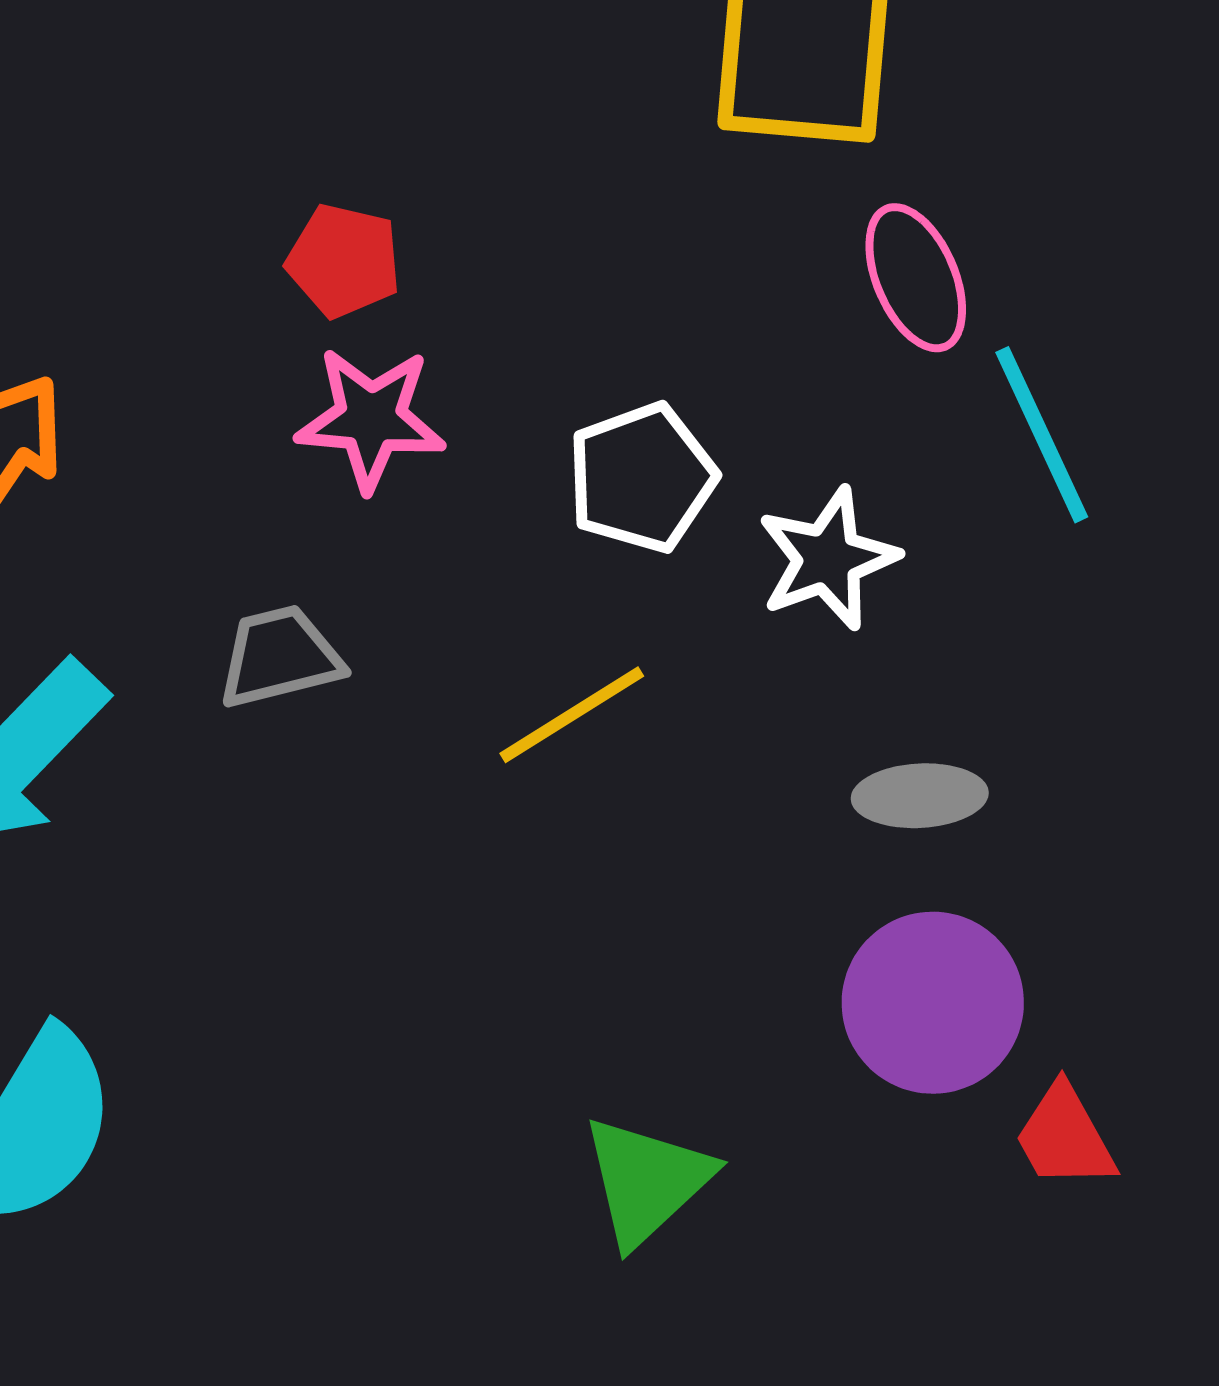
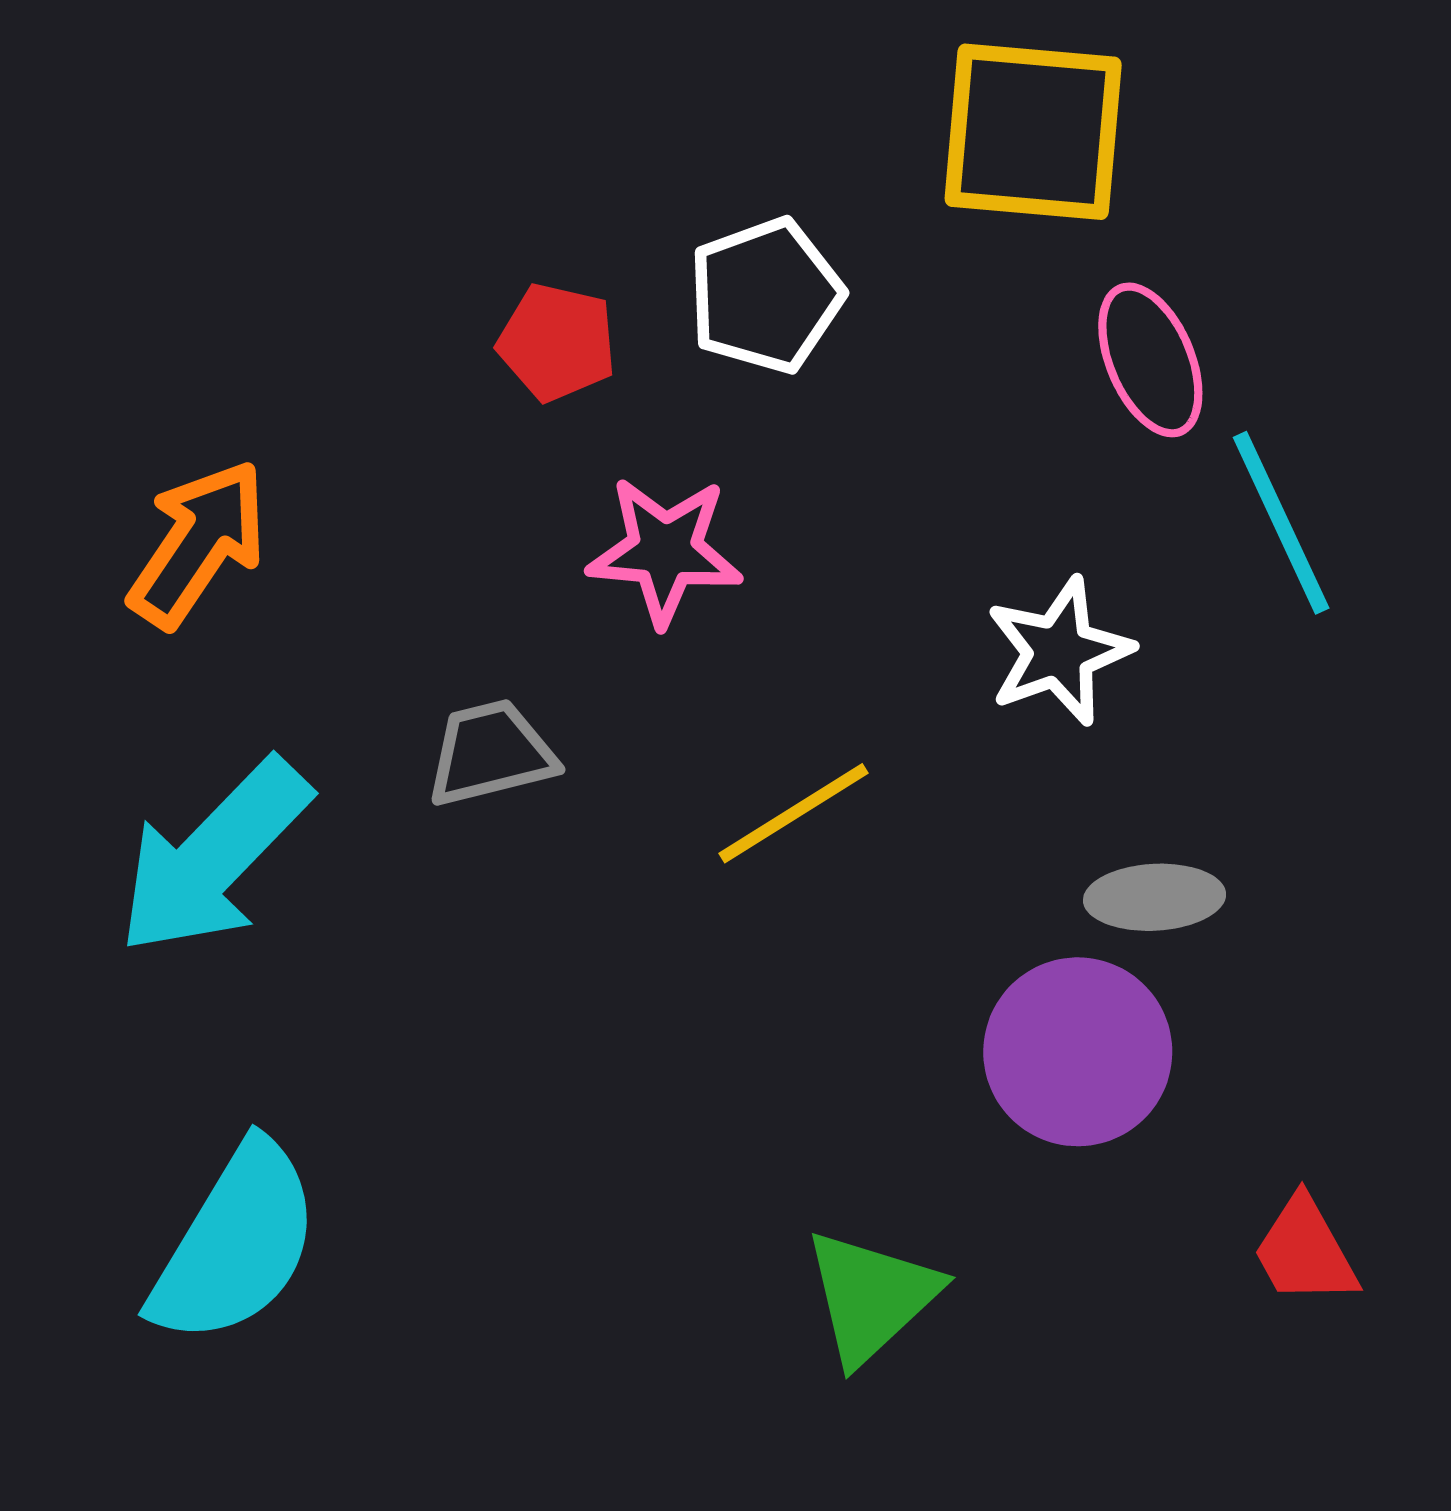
pink star: (371, 419) -> (665, 551), moved
white pentagon: (642, 478) -> (766, 296), moved
purple circle: (933, 1003) -> (1078, 1052), moved

